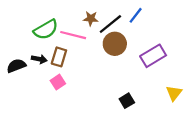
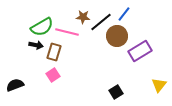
brown circle: (115, 44) -> (117, 36), moved
black arrow: (39, 59) -> (36, 45), moved
black semicircle: (16, 66) -> (15, 85), moved

